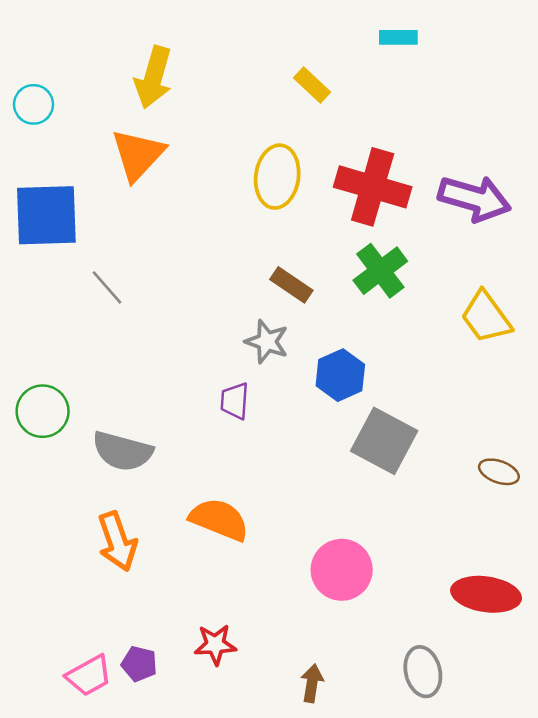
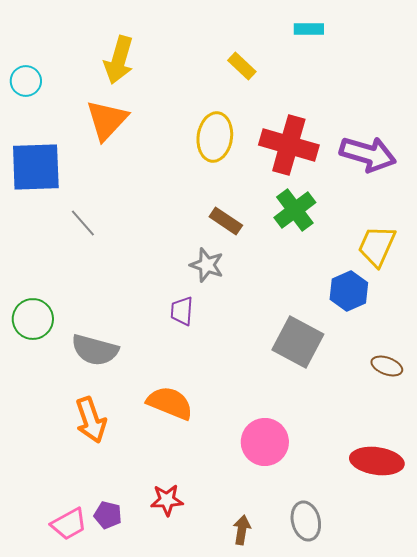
yellow trapezoid: (486, 317) -> (377, 246), turned 60
blue hexagon: (340, 375) -> (349, 291), moved
gray ellipse: (423, 672) -> (306, 521), moved

